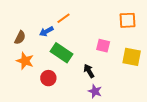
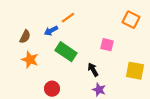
orange square: (127, 20) -> (131, 20), turned 30
yellow square: (132, 57) -> (135, 71), moved
red circle: (48, 78) -> (52, 89), moved

